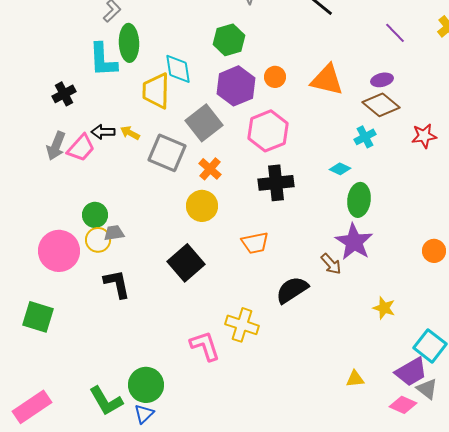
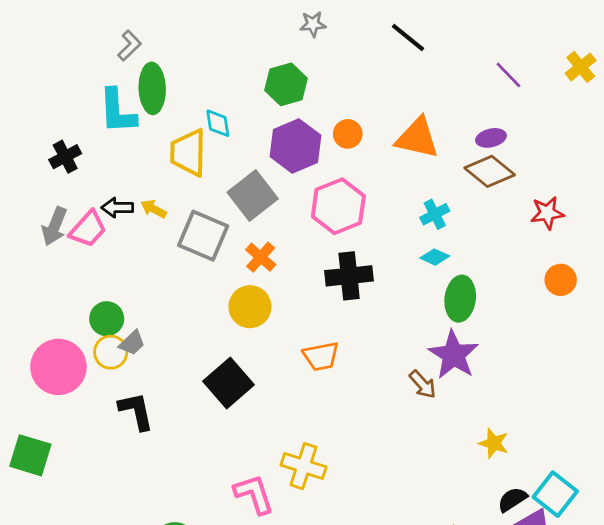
cyan diamond: (178, 69) -> (218, 123), size x0.7
cyan cross: (365, 137) -> (435, 214), moved
gray trapezoid: (114, 233) -> (132, 343), turned 145
orange circle: (434, 251) -> (561, 280), moved
black semicircle: (292, 290) -> (512, 499), moved, size x0.7

